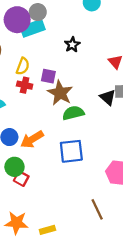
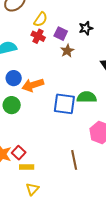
black star: (72, 45) -> (86, 28), moved
brown star: (60, 93) -> (67, 51), size x0.6
green semicircle: (73, 113) -> (87, 97), moved
red square: (21, 179) -> (19, 153), moved

